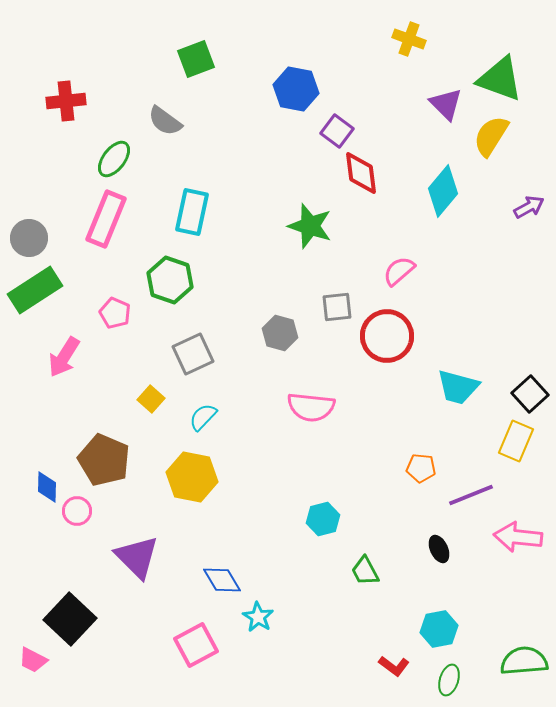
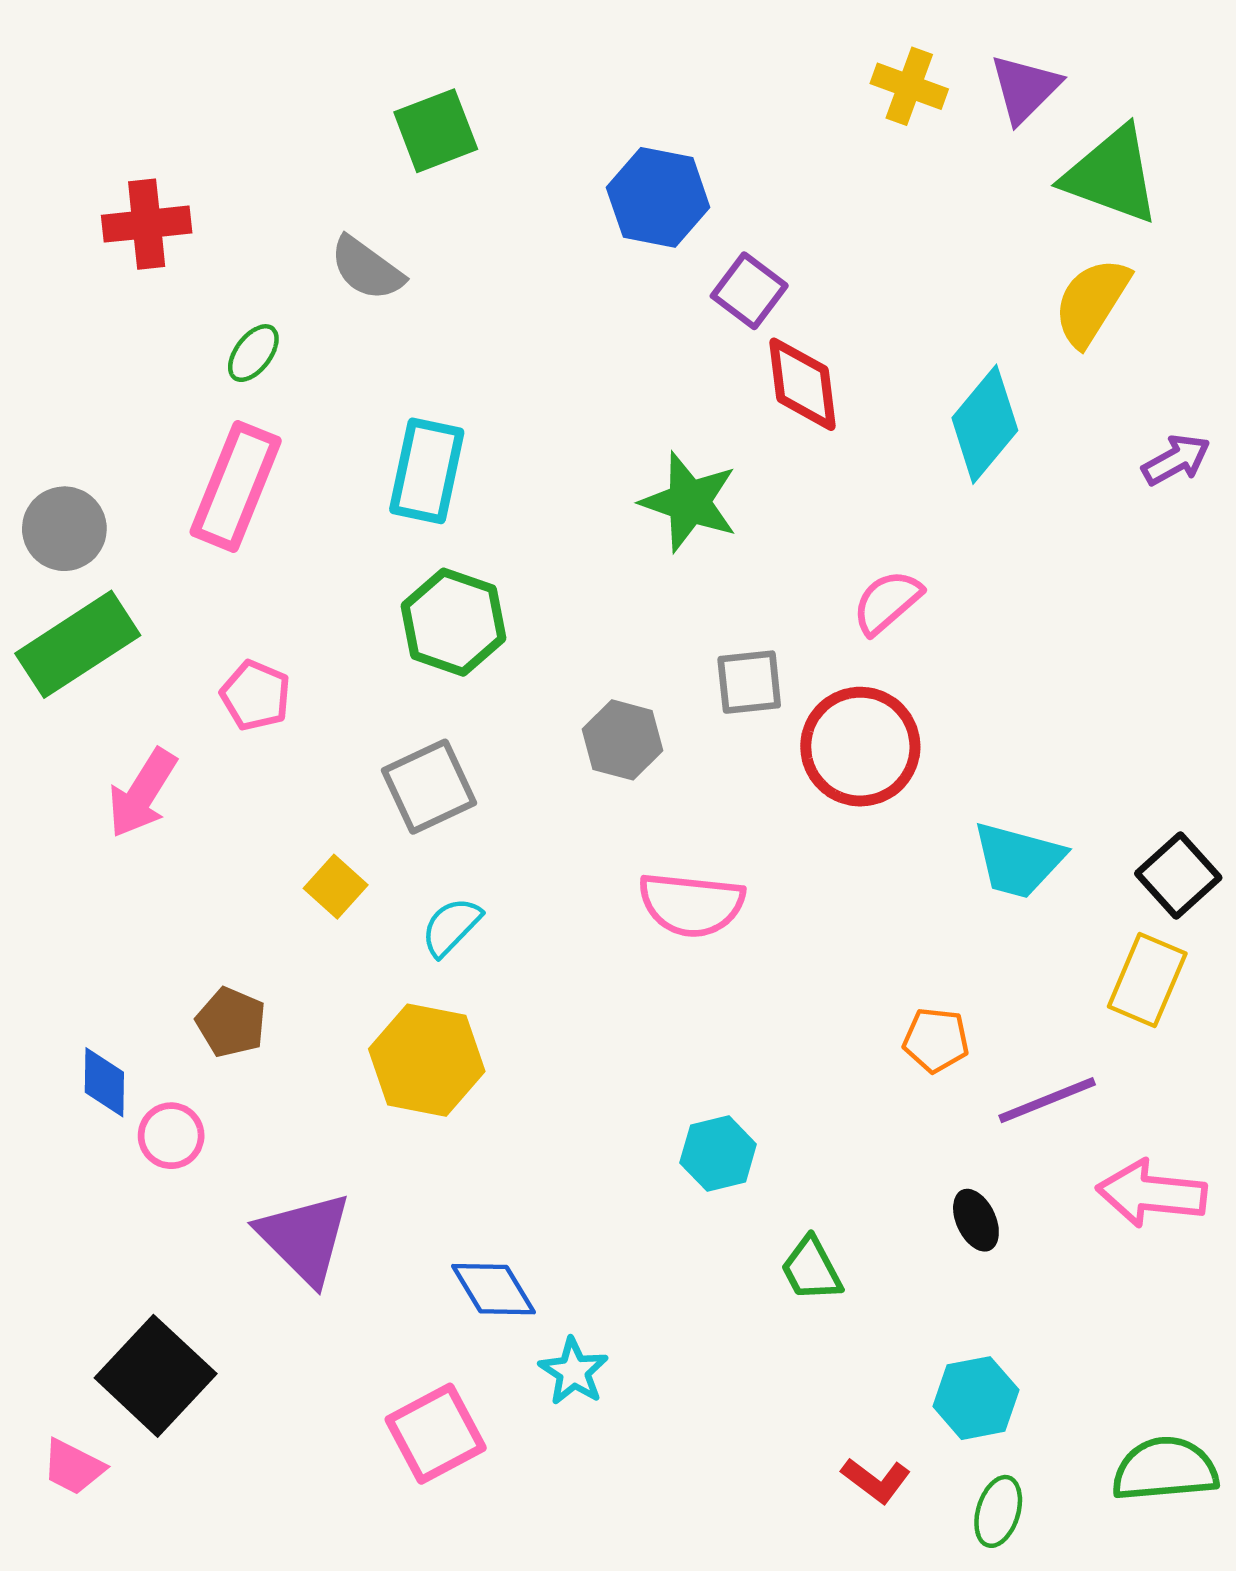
purple triangle: (446, 104) -> (1025, 88), moved, turned 30
green ellipse: (114, 159) -> (253, 353), size x0.7
green hexagon: (170, 280) -> (453, 622), moved
brown pentagon: (104, 460) -> (231, 1022), size x0.6

